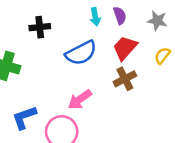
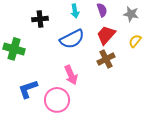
cyan arrow: (95, 17) -> (75, 11), moved
pink arrow: (80, 99) -> (71, 75), turned -78

